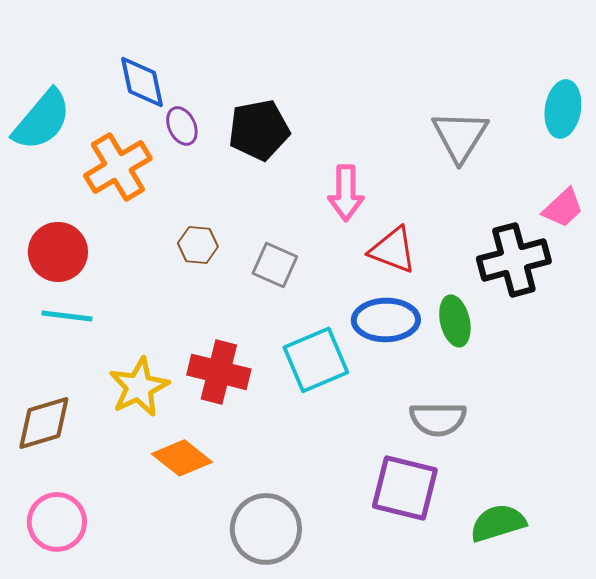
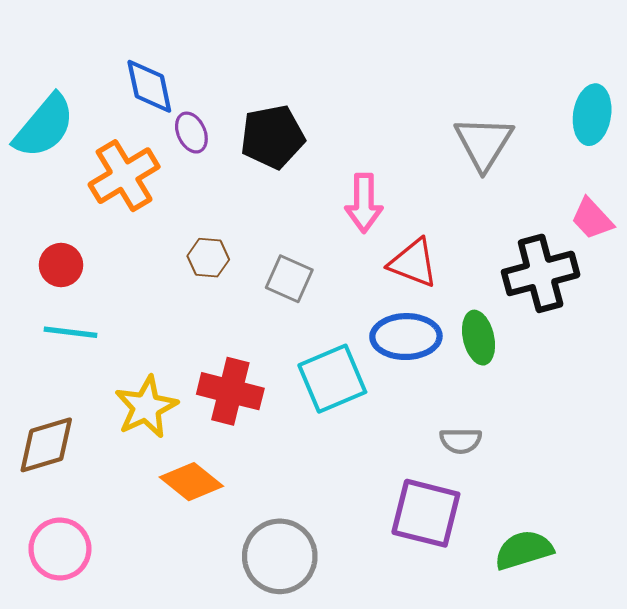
pink trapezoid: (563, 208) -> (592, 219), turned 90
red circle: (58, 252) -> (61, 265), size x0.7
gray semicircle: (438, 419) -> (461, 441), size x0.7

